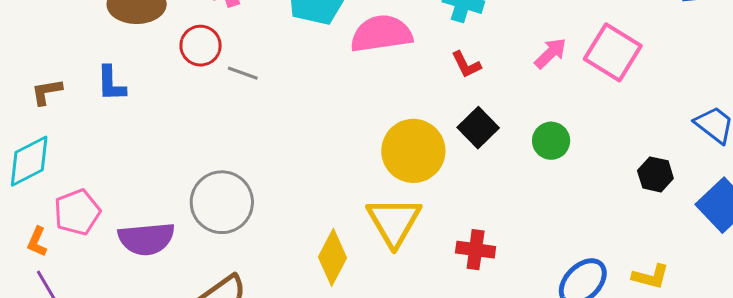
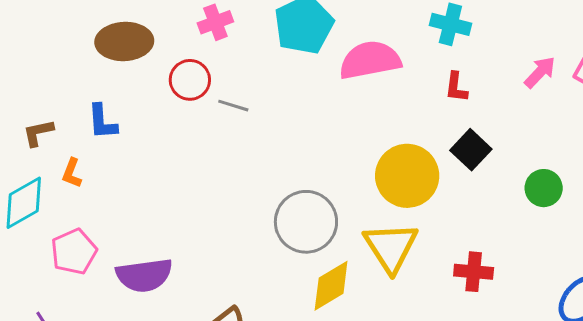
red L-shape: (466, 65) -> (456, 87), turned 36
green circle: (551, 141) -> (544, 188), moved
gray circle: (222, 202) -> (306, 222), moved
orange L-shape: (37, 242) -> (72, 173), moved
yellow diamond: (333, 257) -> (331, 286), turned 34

